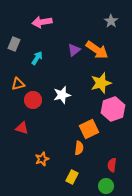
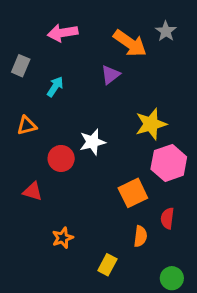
orange arrow: (97, 50) -> (130, 43), moved
red circle: (33, 100) -> (61, 158), moved
orange semicircle: (79, 148) -> (140, 236), moved
red semicircle: (112, 165) -> (167, 218), moved
green circle: (106, 186) -> (172, 278), moved

